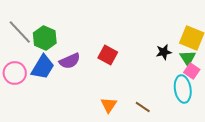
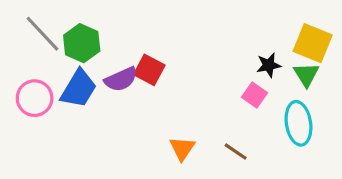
red square: (108, 55) -> (149, 70), moved
pink square: (192, 71) -> (254, 95), moved

